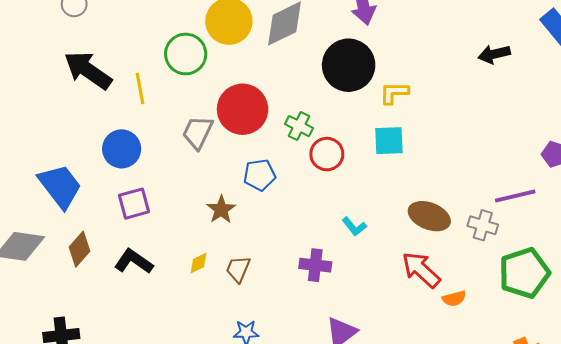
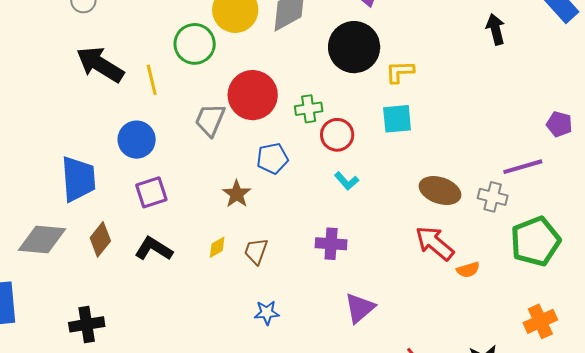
black arrow: (494, 54) -> (496, 29), turned 92
green cross: (299, 126) -> (309, 109), turned -32
blue trapezoid: (60, 186) -> (78, 179), turned 36
cyan L-shape: (354, 227) -> (346, 181), moved

